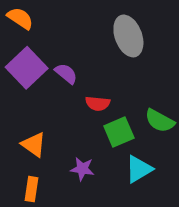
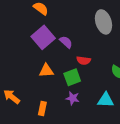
green square: (119, 132) -> (72, 77), moved
orange triangle: (34, 145) -> (46, 71), moved, turned -42
cyan triangle: (139, 169) -> (106, 100), turned 30

